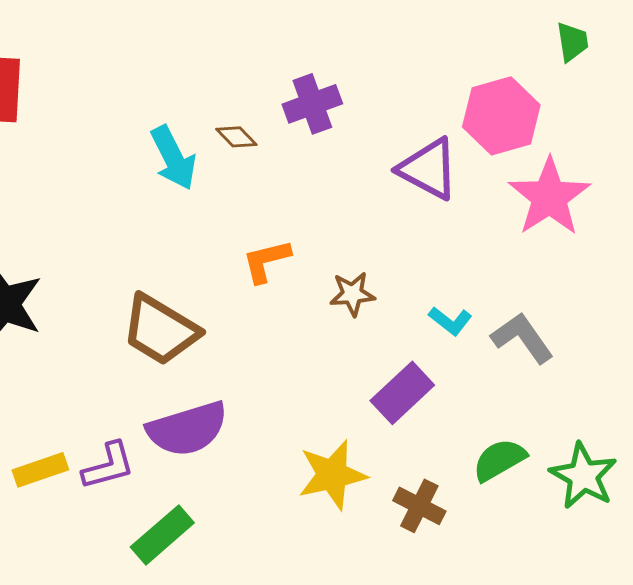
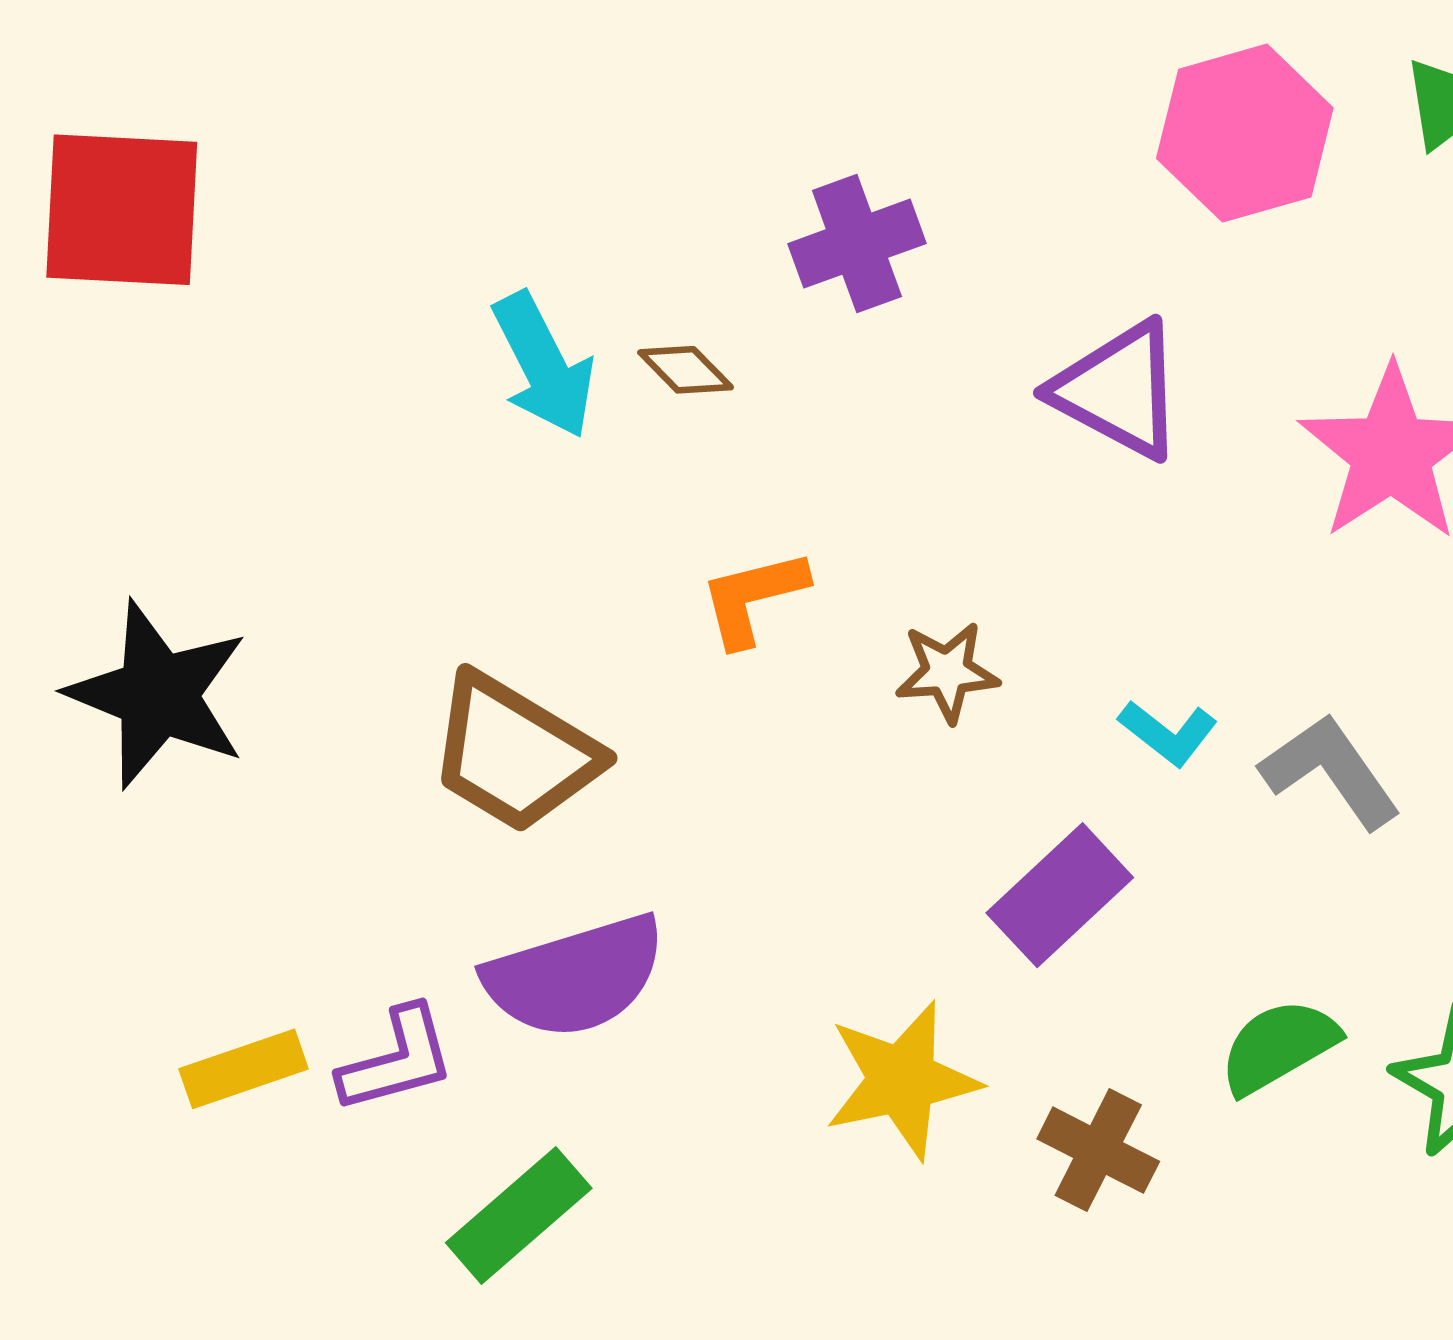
pink hexagon: (501, 116) -> (1245, 133), moved
brown diamond: (236, 137) -> (686, 370), moved

